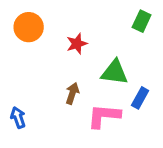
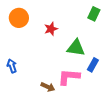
brown arrow: (72, 93) -> (48, 87), moved, turned 96
blue arrow: (18, 117) -> (12, 66), moved

